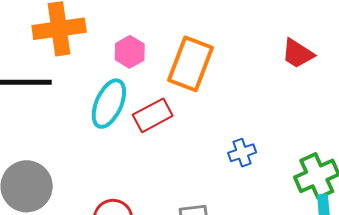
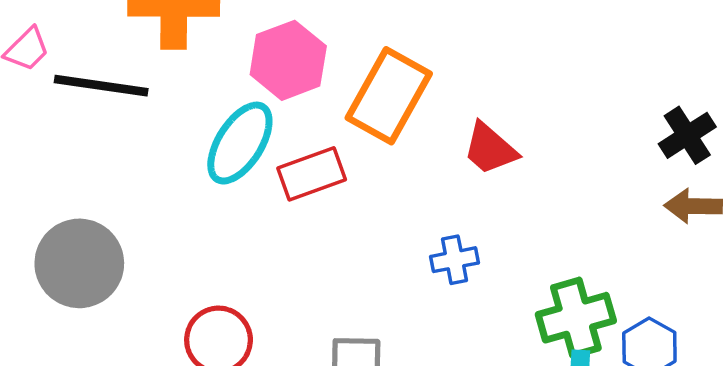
pink hexagon: (130, 52) -> (288, 60), size x1.4
red trapezoid: (298, 54) -> (490, 149), moved

